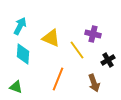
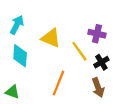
black cross: (108, 60) -> (101, 62), moved

